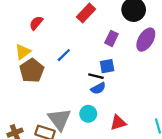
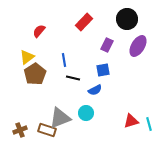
blue line: (64, 55) -> (64, 60), turned -56
black line: (96, 76) -> (73, 78), moved
gray triangle: (59, 119) -> (60, 118), turned 45
red triangle: (118, 123) -> (131, 121), moved

